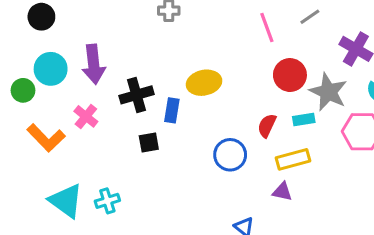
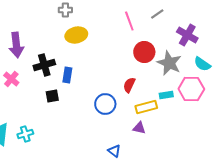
yellow ellipse: (204, 83) -> (76, 35), moved
cyan rectangle: (304, 119) -> (166, 95), moved

